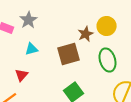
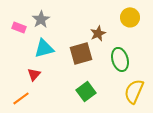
yellow circle: (107, 26) -> (130, 17), moved
cyan triangle: (32, 49) -> (44, 48), size x1.5

